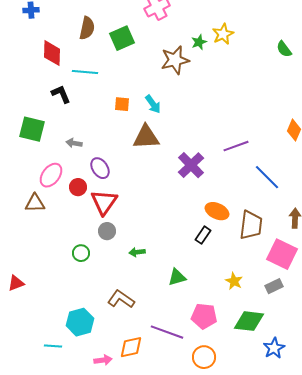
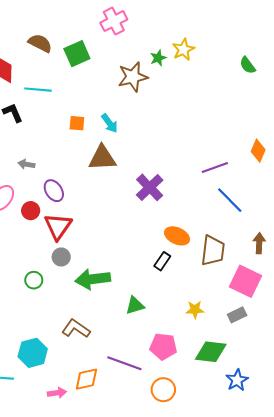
brown semicircle: (87, 28) -> (40, 43), turned -75
purple line: (236, 146) -> (215, 167), moved
green arrow: (137, 252) -> (93, 279), size x2.0
yellow star: (234, 281) -> (195, 310), turned -30

